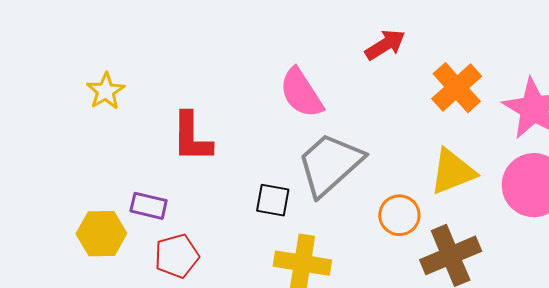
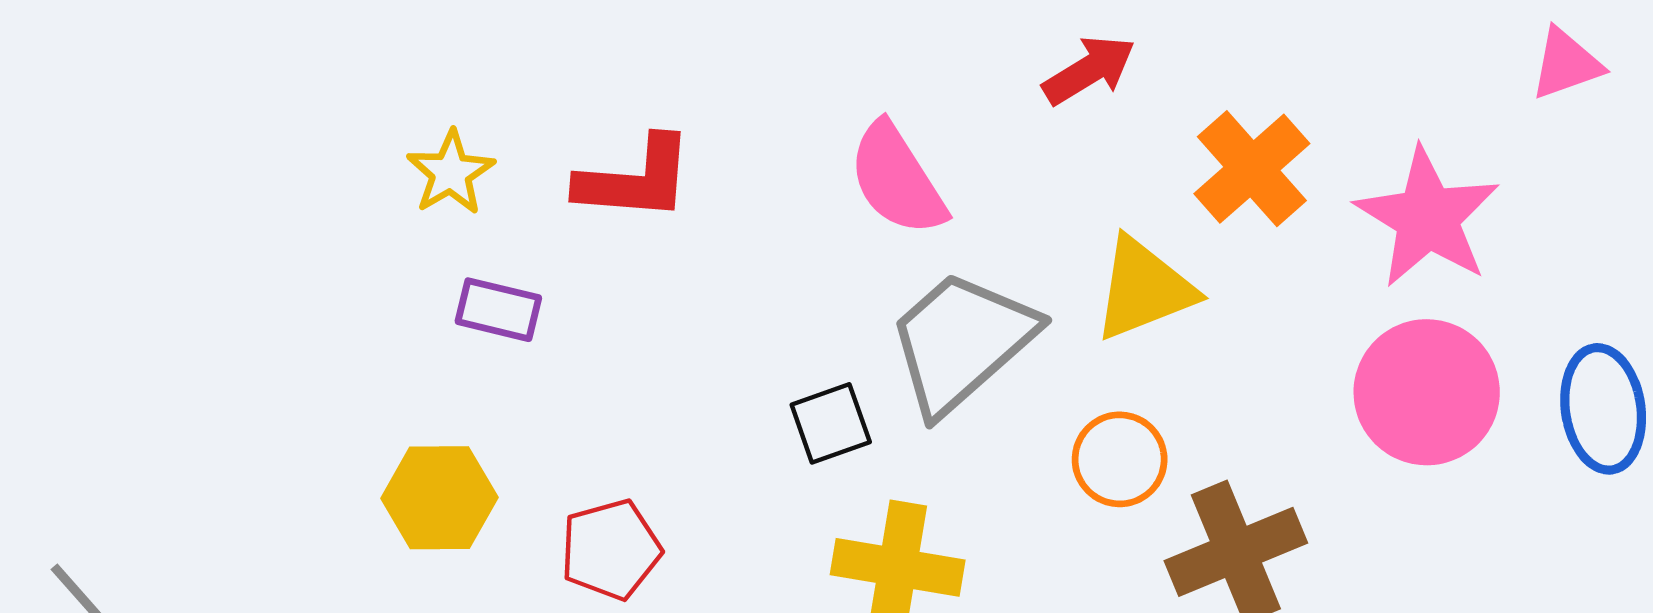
red L-shape: (192, 137) -> (635, 179), moved, turned -86
yellow triangle: (453, 172) -> (1144, 289), moved
black square: (273, 200) -> (831, 423), turned -30
purple rectangle: (149, 206) -> (498, 310), moved

